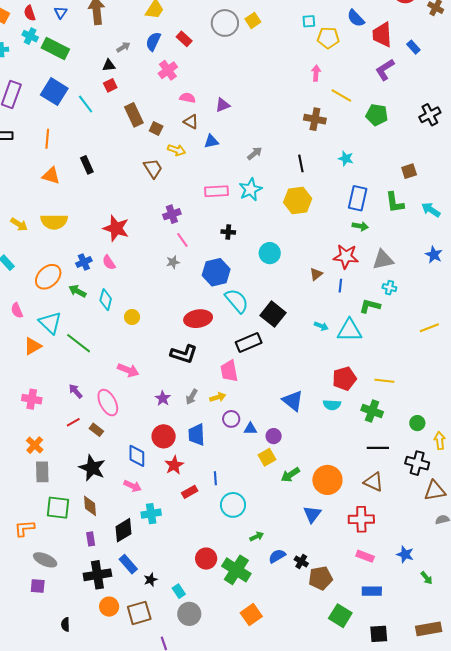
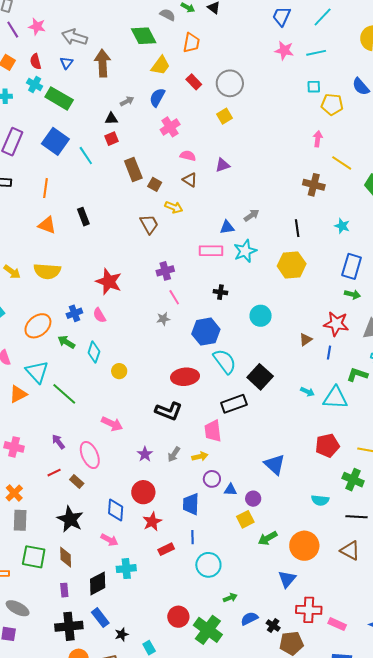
yellow square: (253, 20) -> (224, 116), moved
red rectangle: (184, 39) -> (194, 82), moved
blue triangle: (211, 141) -> (227, 227), moved
cyan semicircle: (332, 405) -> (320, 500), moved
blue trapezoid: (197, 435) -> (191, 504), moved
red cross: (361, 519) -> (309, 610), moved

